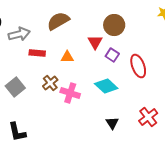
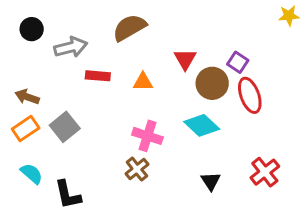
brown circle: (114, 25) -> (212, 83), moved
purple square: (112, 55) -> (238, 62), moved
brown cross: (50, 83) -> (137, 169), moved

